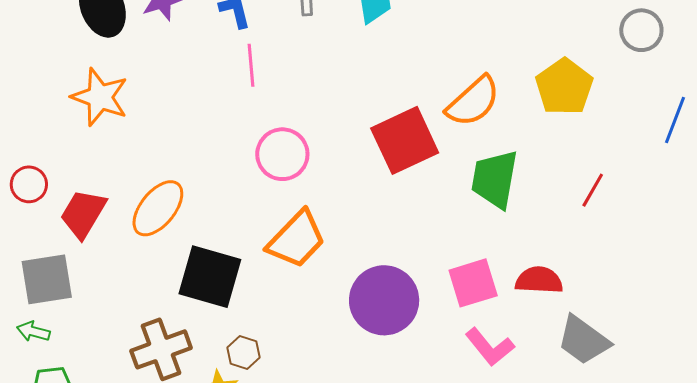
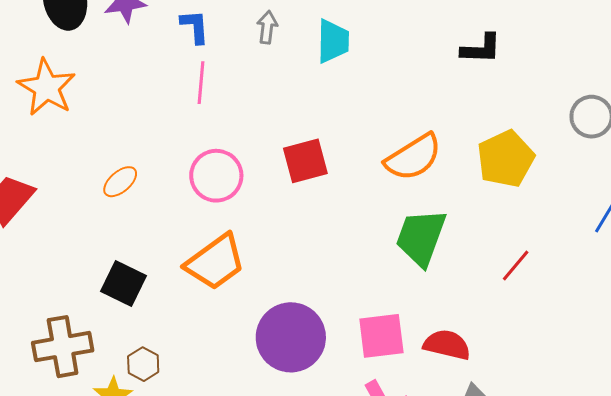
red square: (405, 140) -> (305, 161), moved, size x0.7
orange ellipse: (158, 208) -> (120, 182), moved, size x0.6
black square: (210, 277) -> (124, 284), size x0.7

